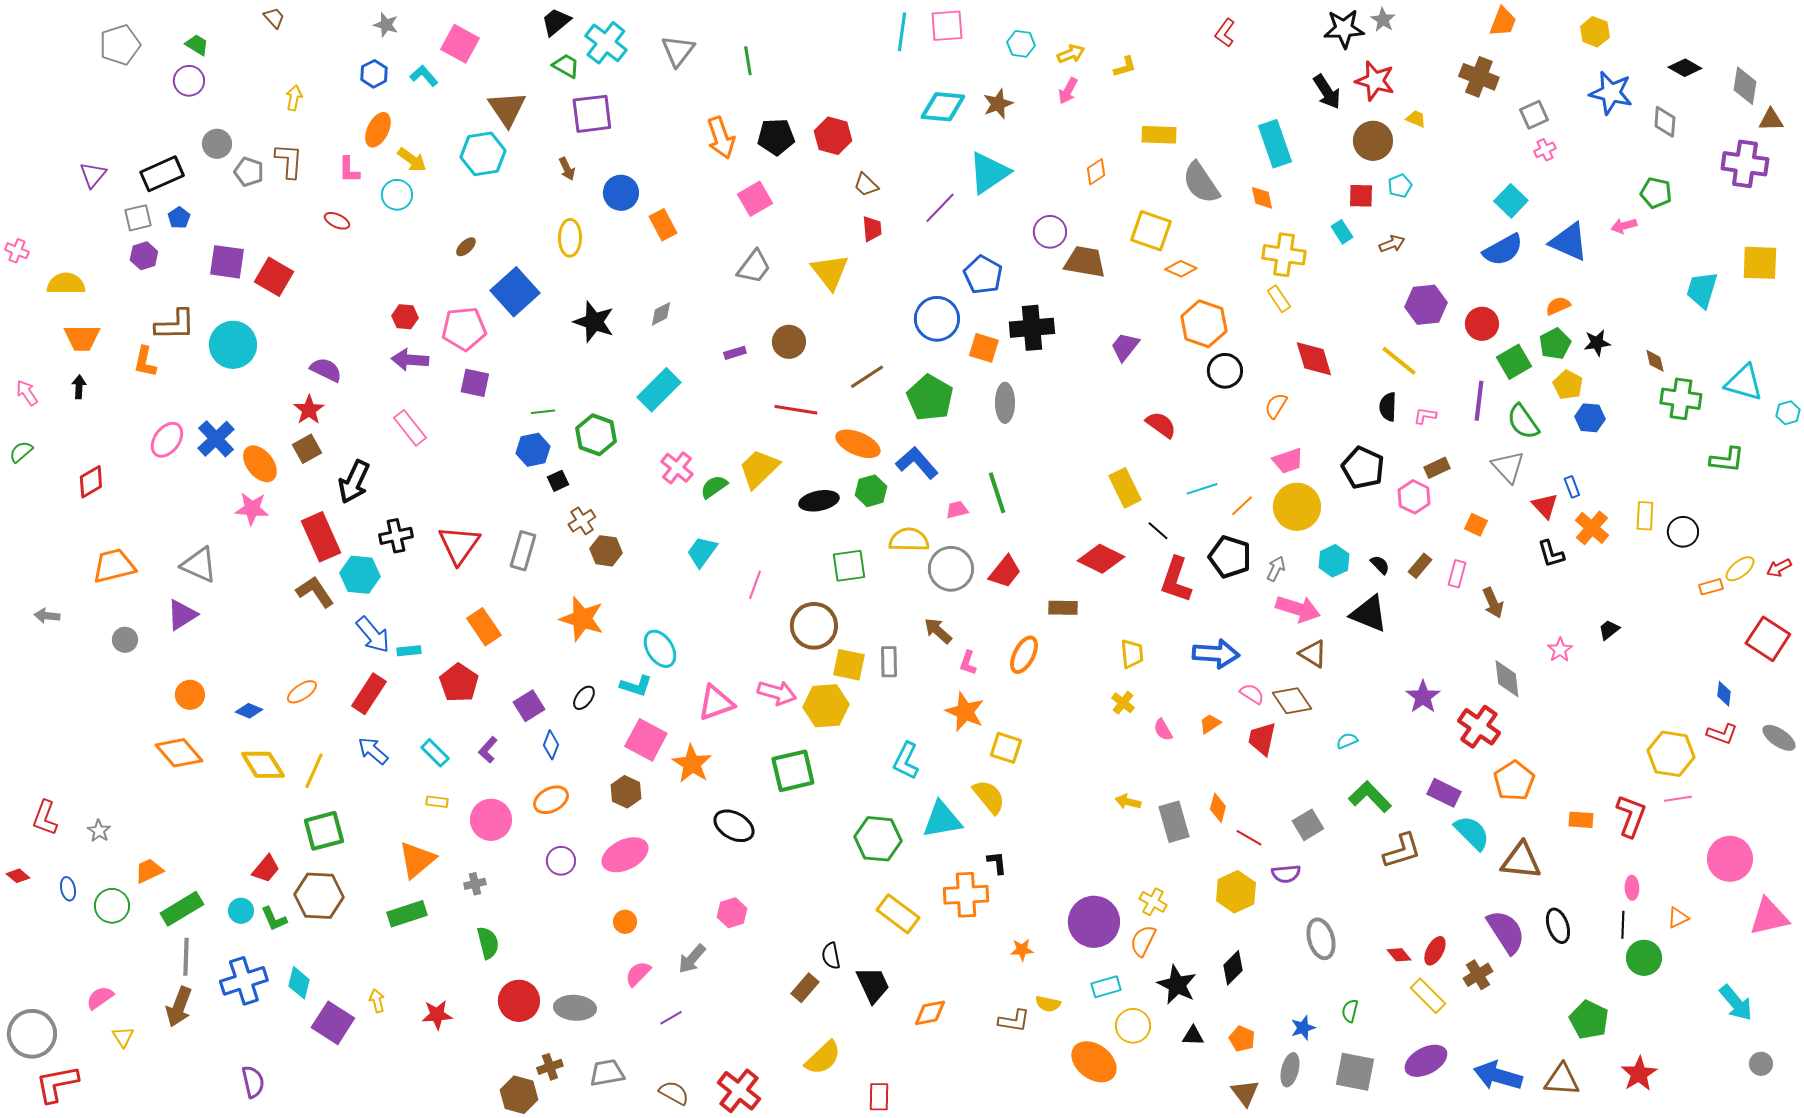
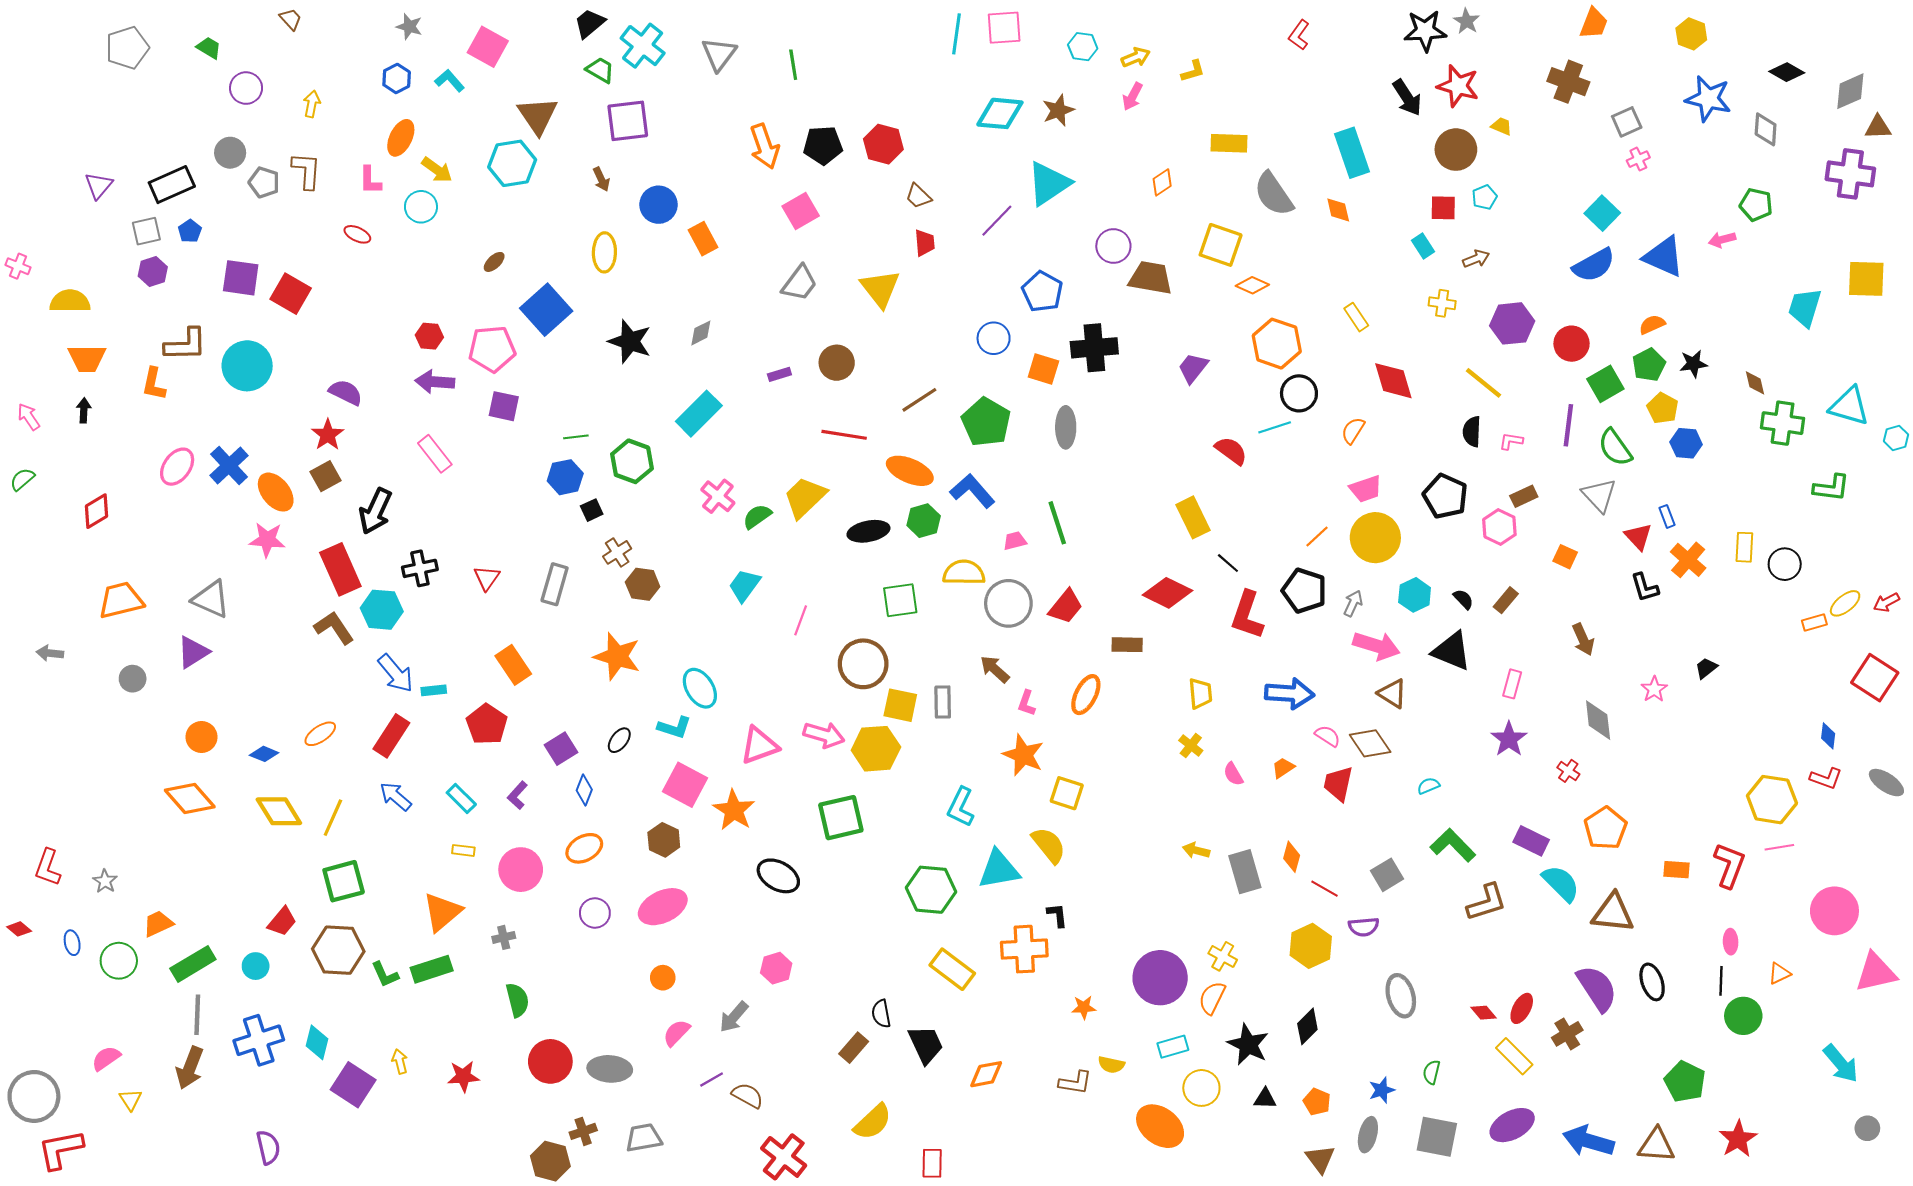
purple circle: (189, 81) -> (246, 88), moved
gray diamond: (1745, 86) -> (1850, 91), turned 57
yellow cross: (1284, 255) -> (1442, 303), moved, size x0.6
blue circle: (937, 319) -> (994, 338), size x0.7
cyan line: (1202, 489) -> (1275, 427), moved
red triangle: (459, 545) -> (487, 578), size x0.6
pink rectangle: (1457, 574) -> (1512, 684), moved
red cross: (1479, 727) -> (1568, 771), size x0.5
green L-shape: (274, 919) -> (385, 975), moved
brown semicircle: (674, 1093) -> (748, 1095), moved

